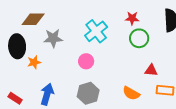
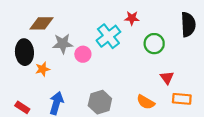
red star: (132, 18) -> (132, 18), moved
pink circle: (86, 61) -> (83, 54), moved
red triangle: (151, 70) -> (167, 78), turned 48

